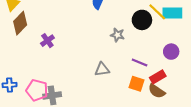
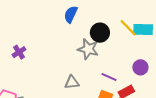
black circle: (142, 20) -> (100, 33), moved
gray star: (117, 35) -> (88, 49), size x1.5

